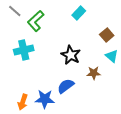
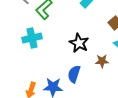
blue semicircle: (66, 86) -> (74, 74), turned -36

